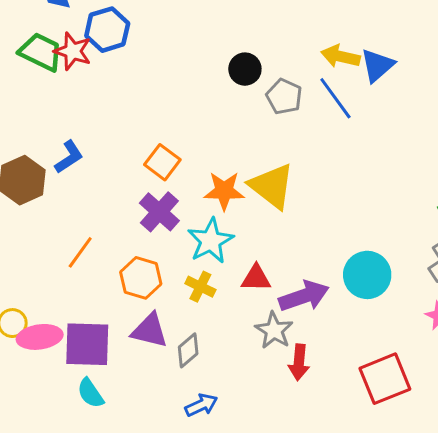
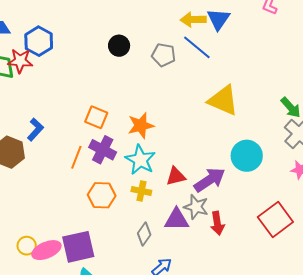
black circle: (245, 69) -> (119, 46), moved
yellow triangle: (272, 186) -> (223, 100), moved
orange line: (80, 252) -> (76, 157), moved
purple triangle: (150, 331) -> (177, 220), moved

